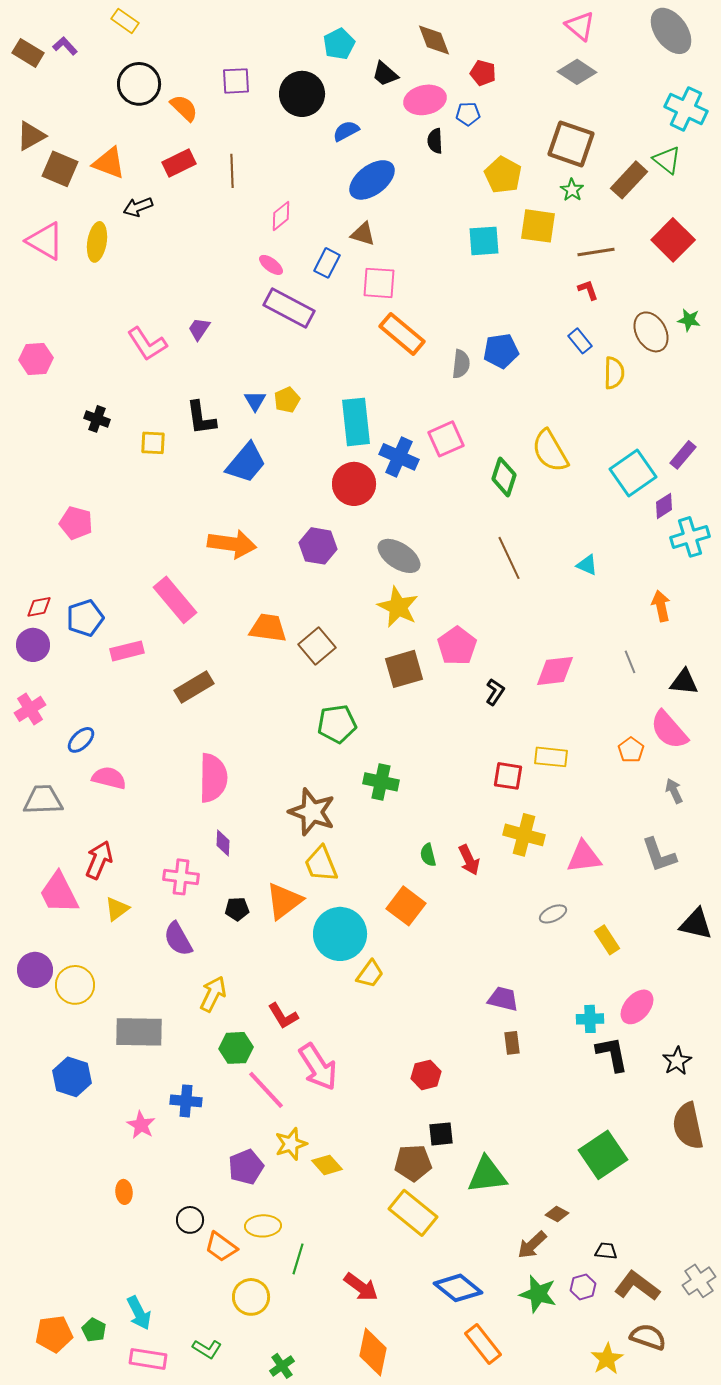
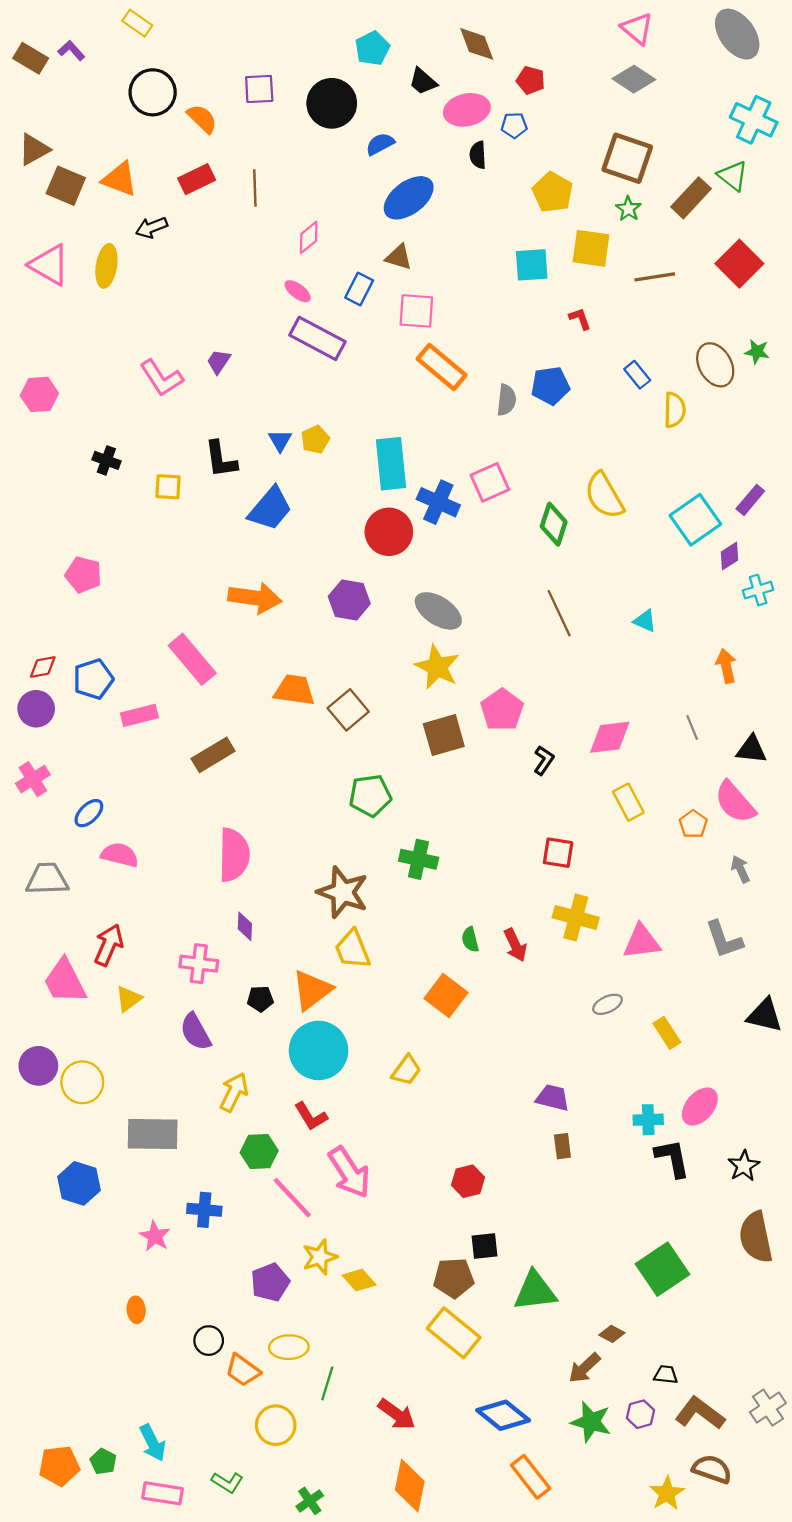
red L-shape: (588, 290) -> (580, 319), moved
cyan cross: (690, 537) -> (758, 590), size x0.7
yellow rectangle: (551, 757) -> (628, 802), moved, turned 56
cyan circle: (340, 934) -> (319, 1050), moved

